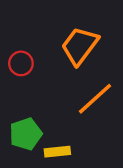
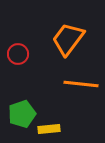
orange line: (95, 99) -> (81, 84), turned 48

